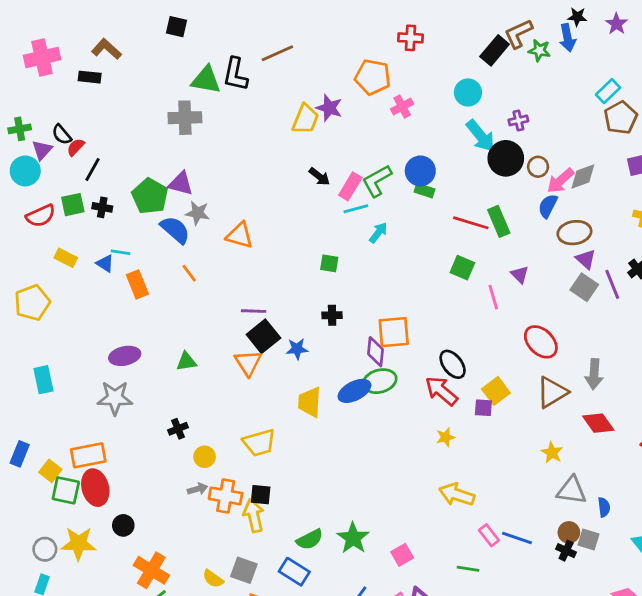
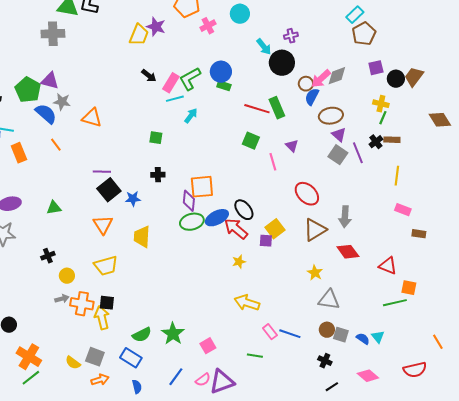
cyan circle: (468, 92) -> (240, 14), moved
cyan arrow: (481, 136) -> (264, 47), size x0.7
brown circle: (538, 167) -> (306, 84), moved
orange triangle: (248, 363) -> (103, 225), moved
blue ellipse: (354, 391) -> (217, 218), moved
blue semicircle: (604, 507) -> (363, 339), moved, turned -48
black cross: (566, 551) -> (325, 361), moved

